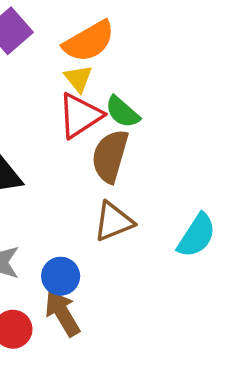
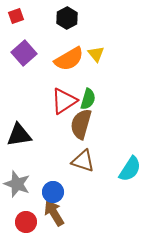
yellow triangle: (78, 78) -> (96, 54), moved
green semicircle: (122, 112) -> (88, 99), turned -115
brown triangle: (114, 221) -> (83, 161), turned 40

